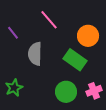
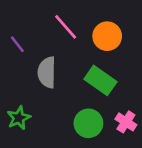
orange circle: (88, 36) -> (107, 36), moved
pink cross: (94, 91) -> (126, 122), turned -35

